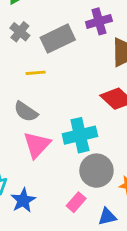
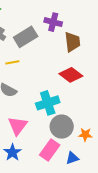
purple cross: (99, 21) -> (53, 22), turned 36
pink triangle: (37, 145) -> (18, 126), moved
pink rectangle: (76, 202) -> (50, 150), size x1.5

